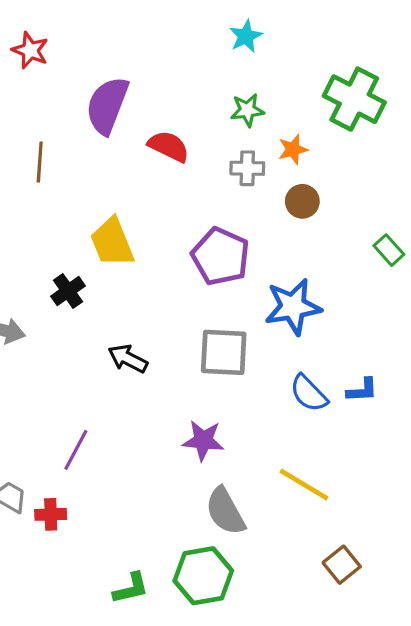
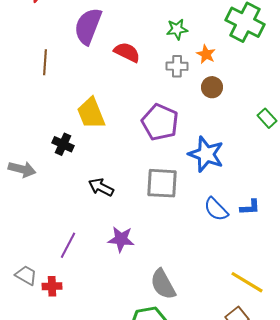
orange star: (293, 149) -> (206, 54), turned -30
black cross: (68, 291) -> (63, 144), turned -30
blue star: (293, 307) -> (206, 154), turned 30
purple star: (203, 440) -> (121, 239), moved
yellow line: (304, 484) -> (247, 282), moved

